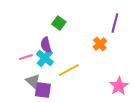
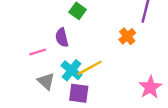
cyan cross: (45, 58) -> (72, 70), moved
purple square: (43, 90) -> (79, 93), moved

